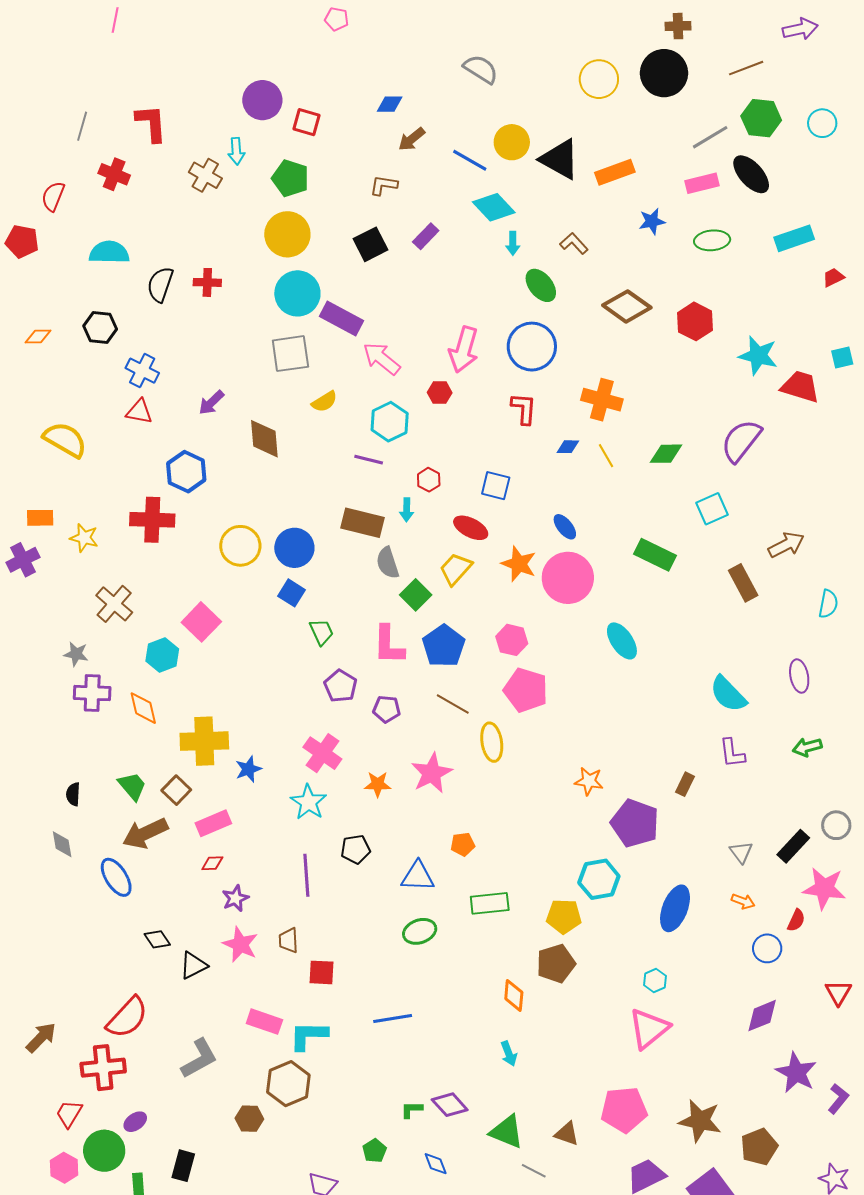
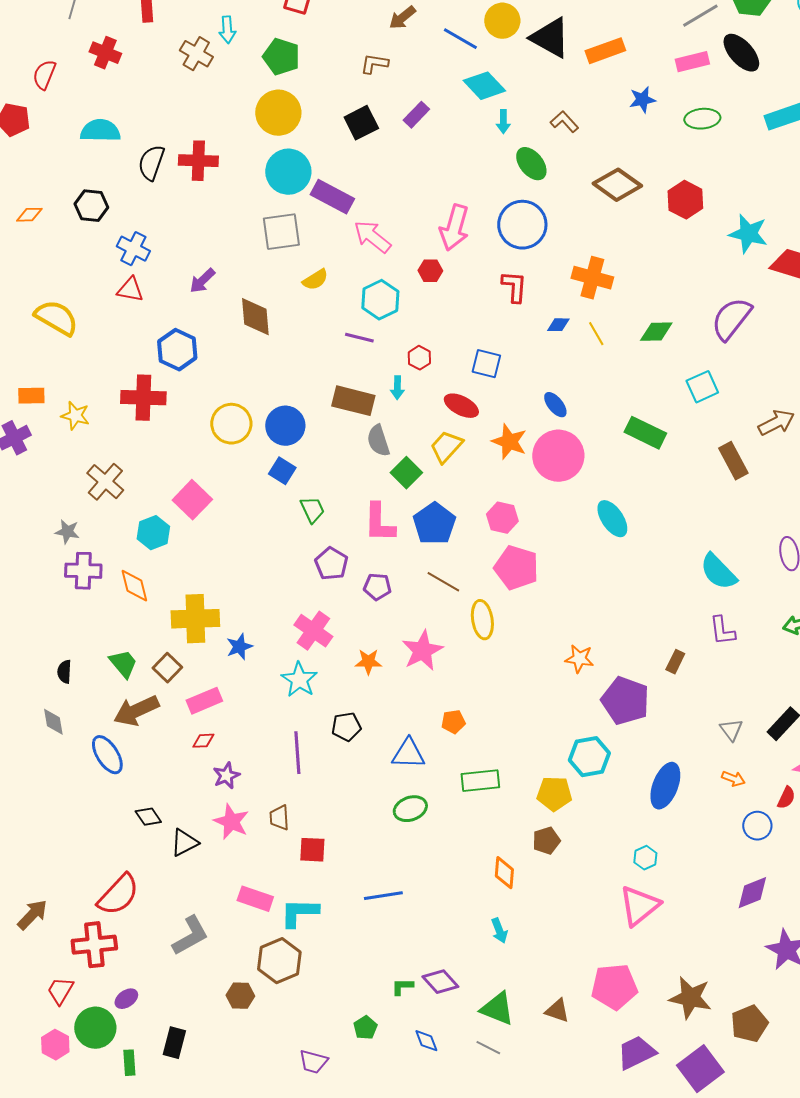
red cross: (207, 282) -> (198, 161), size x1.4
brown pentagon: (556, 963) -> (546, 841), size x0.7
gray line: (534, 1171) -> (488, 1048), moved

